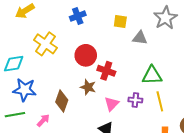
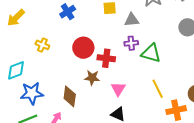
yellow cross: (45, 44) -> (42, 45), size x0.6
green triangle: (152, 75) -> (151, 53), turned 30
purple cross: (135, 100) -> (131, 43), moved
yellow line: (160, 101) -> (158, 89), moved

